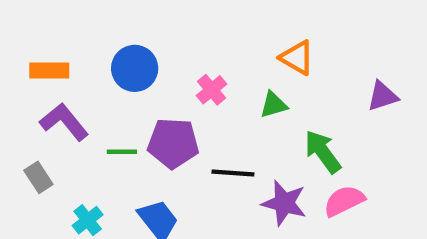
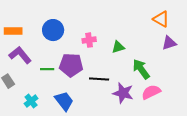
orange triangle: (297, 58) -> (161, 19), moved
pink cross: (212, 90) -> (89, 40), turned 32

